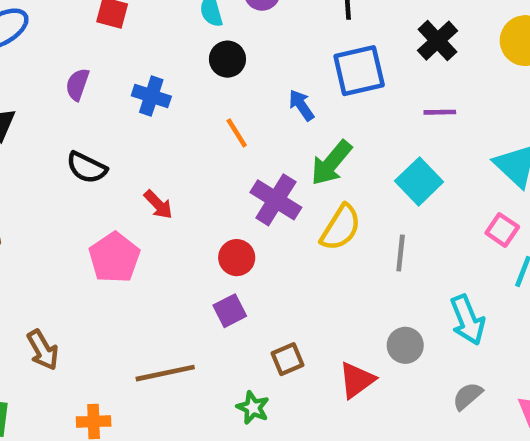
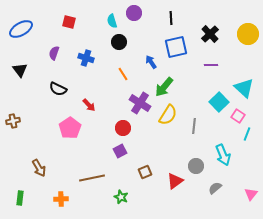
cyan square: (419, 181) -> (219, 102), moved
gray semicircle: (468, 396) -> (215, 188), moved
green star: (253, 408) -> (121, 197), moved

